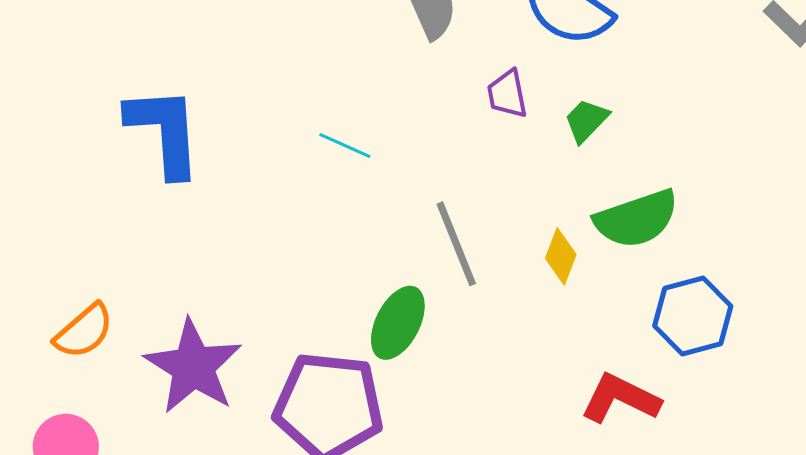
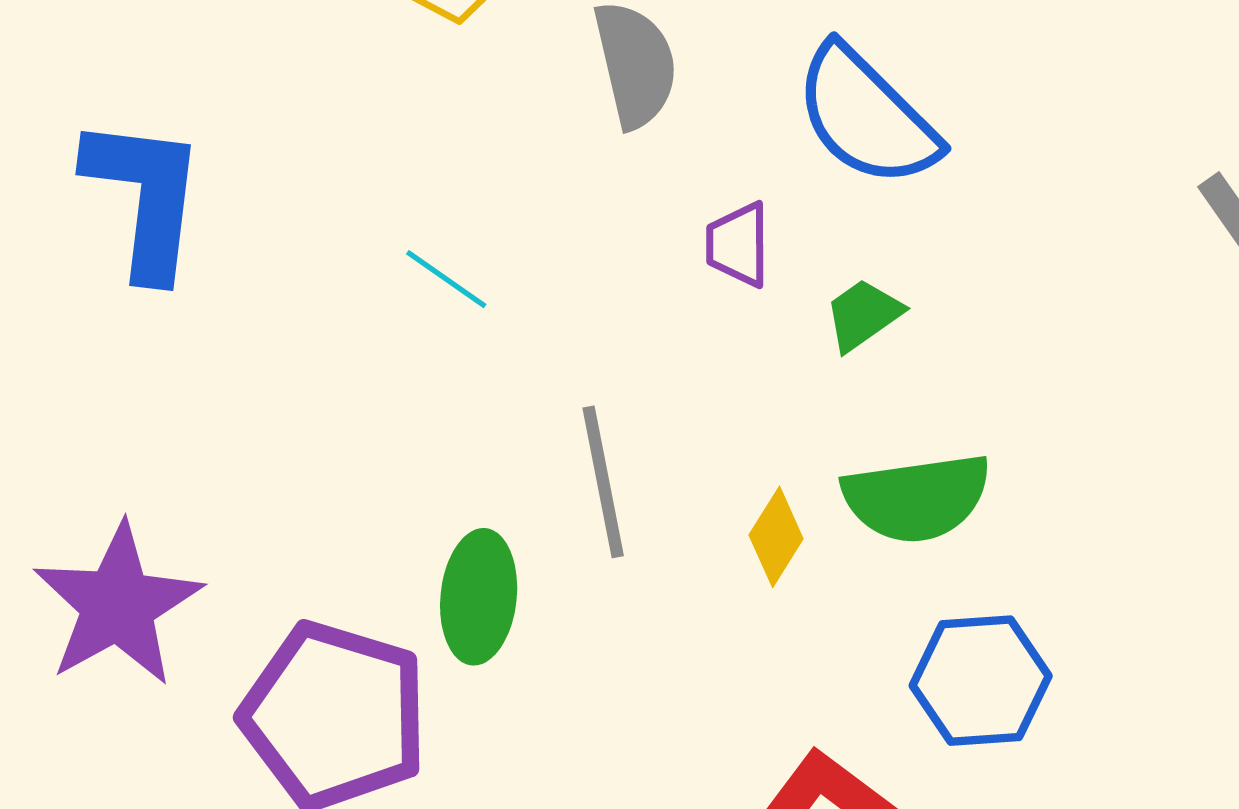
green ellipse: (398, 323) -> (479, 597), turned -32

